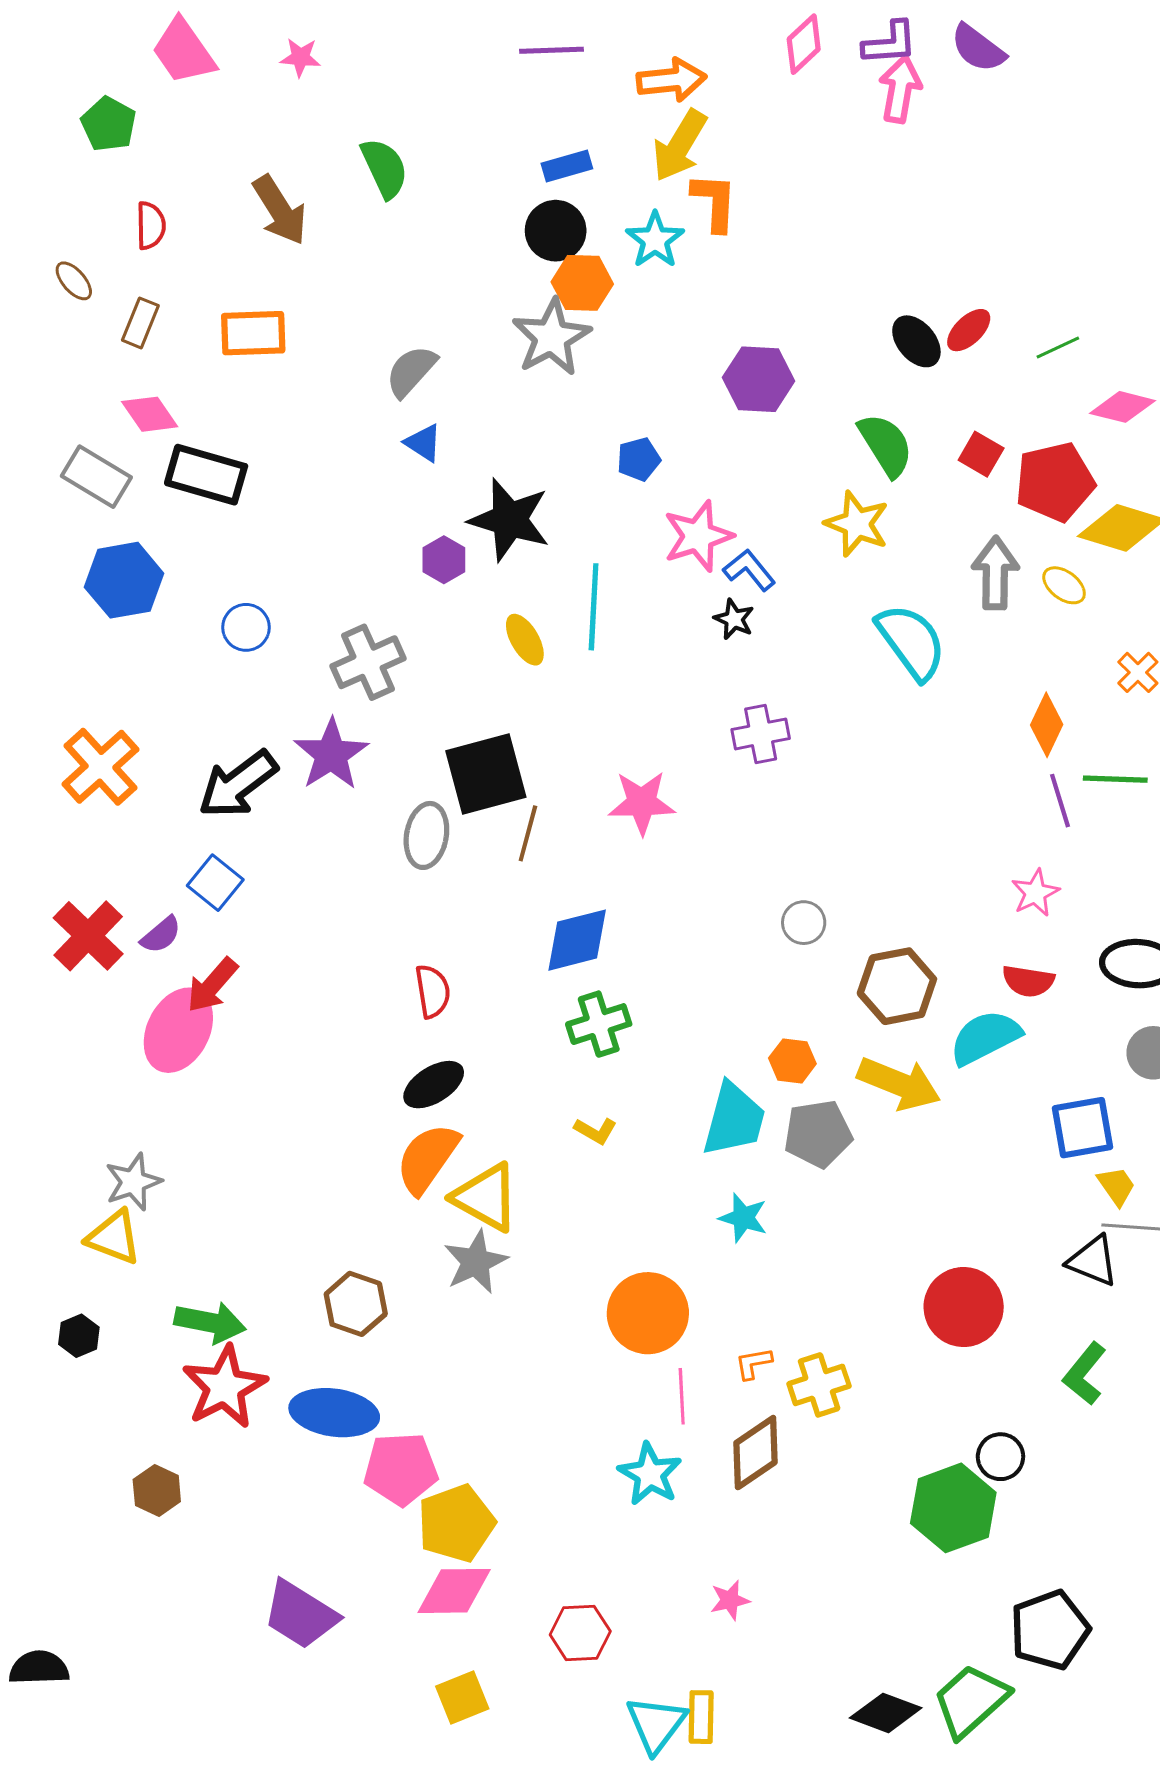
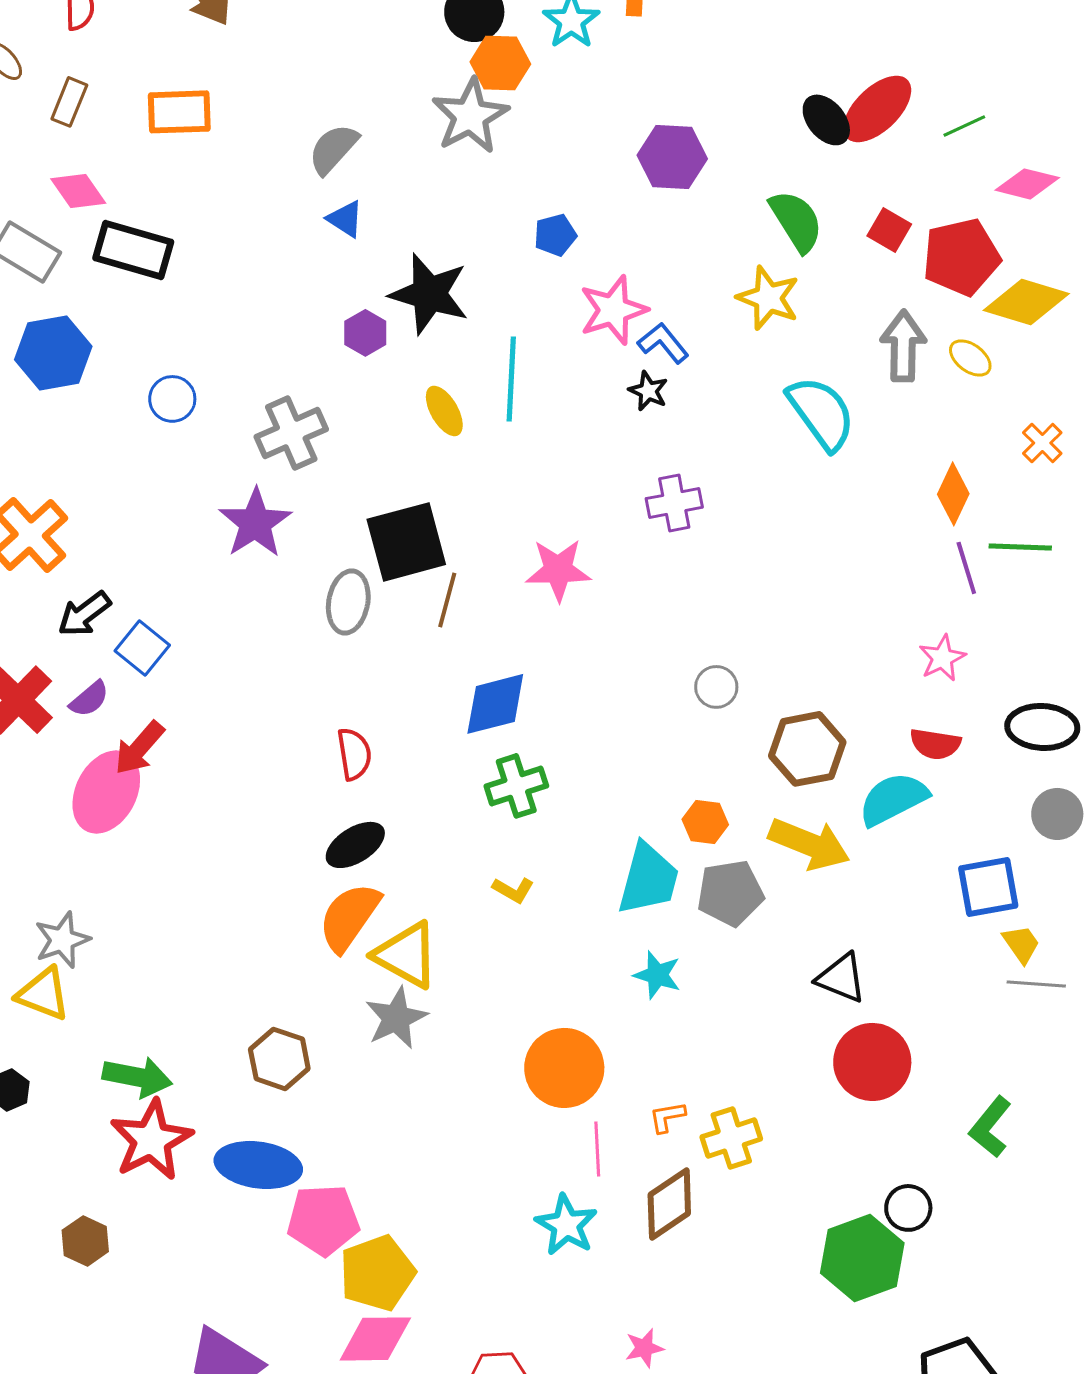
red ellipse: (969, 330) -> (877, 109), size x1.6
black arrow: (238, 784) -> (84, 614), moved, size x0.7
black triangle: (1093, 1261) -> (841, 978), moved

